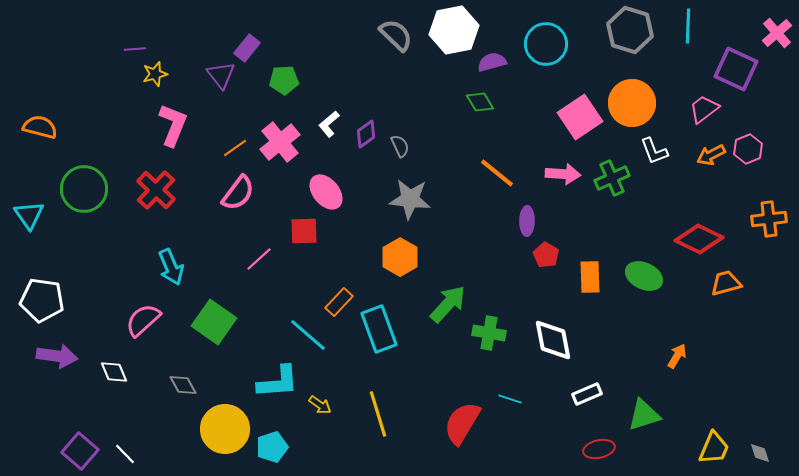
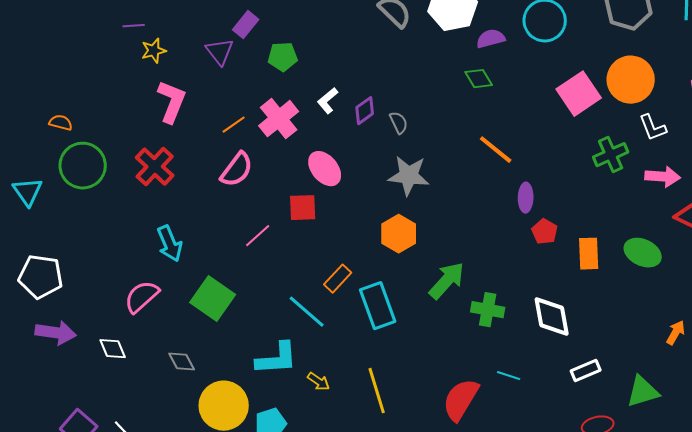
orange semicircle: (40, 127) -> (61, 123), moved, size x0.7
pink arrow: (563, 174) -> (663, 177), moved

